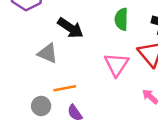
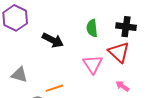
gray triangle: (48, 53) -> (19, 75), moved

